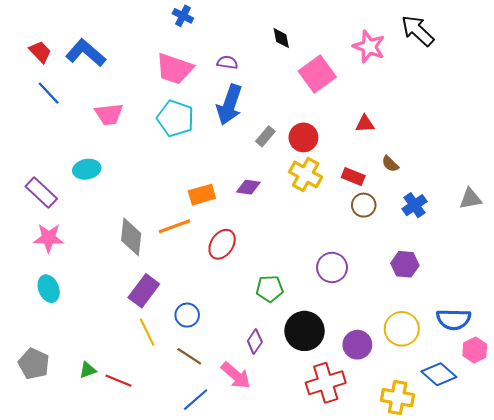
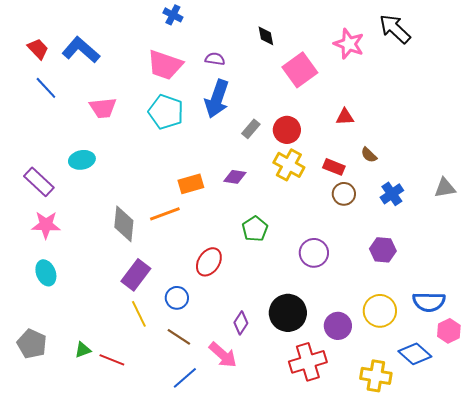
red ellipse: (222, 244) -> (209, 262), moved
green pentagon: (270, 289) -> (255, 229), moved, turned -30

